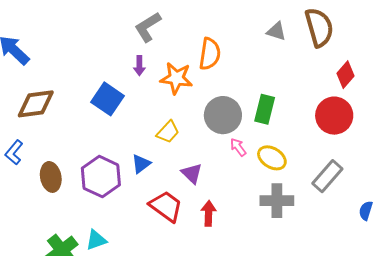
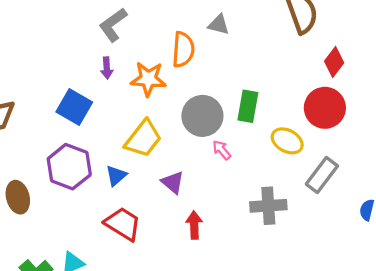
gray triangle: (276, 31) -> (219, 25), moved
yellow trapezoid: (168, 132) -> (143, 139), size x1.5
yellow ellipse: (272, 158) -> (287, 141), moved
purple hexagon: (101, 177) -> (69, 167), moved
red trapezoid: (166, 206) -> (123, 224), moved

